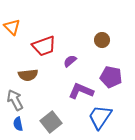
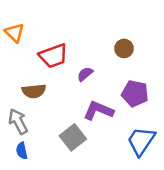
blue trapezoid: (100, 117) -> (141, 141), moved
gray square: (51, 122) -> (73, 137), moved

